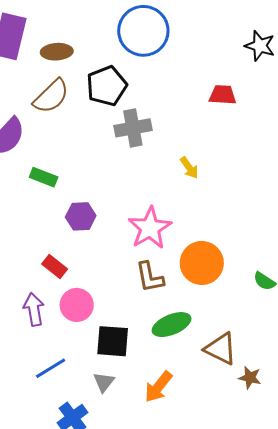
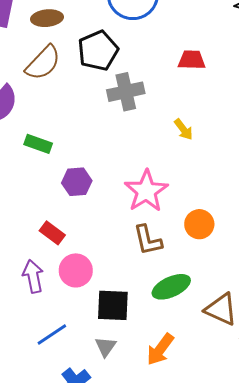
red trapezoid: (223, 95) -> (192, 60), moved
orange circle: (202, 263) -> (199, 224), size x0.7

